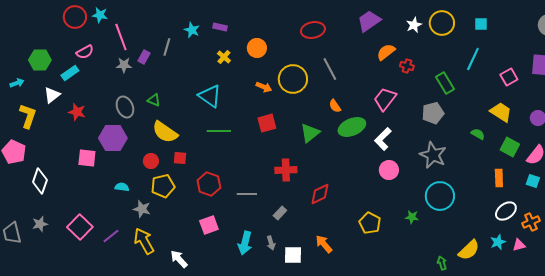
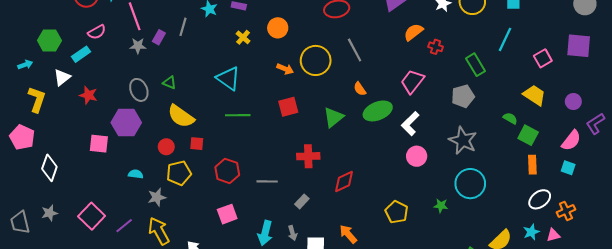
green square: (510, 147) -> (528, 135), moved
gray star: (142, 209) -> (157, 197), turned -30

